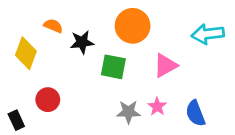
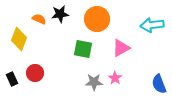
black star: (82, 42) -> (60, 14), moved
blue semicircle: (195, 113) -> (159, 84), moved
black rectangle: (16, 120) -> (12, 79), moved

